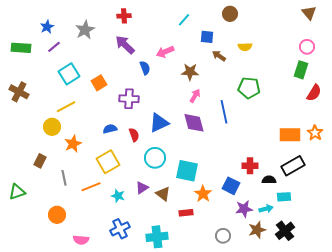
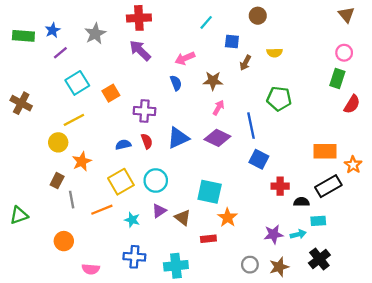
red cross: (124, 16) -> (139, 18), size x1.5
green rectangle: (21, 48) -> (23, 36), moved
brown arrow: (219, 56) -> (245, 63), turned -96
blue semicircle: (145, 68) -> (176, 83), moved
purple diamond: (194, 123) -> (217, 138), turned -50
orange star: (315, 133) -> (353, 165), moved
red semicircle: (134, 135) -> (147, 141), moved
cyan circle: (155, 158) -> (156, 181), moved
brown rectangle: (40, 161) -> (57, 181), moved
blue square: (231, 186) -> (259, 159), moved
blue cross: (120, 229) -> (134, 257), turned 30
brown star: (257, 230) -> (279, 267), moved

